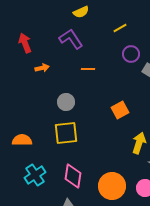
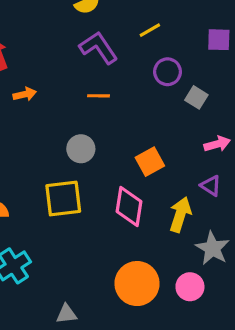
purple L-shape: (71, 39) -> (99, 48), moved
gray circle: (66, 102) -> (81, 149), moved
pink diamond: (73, 176) -> (129, 207), moved

